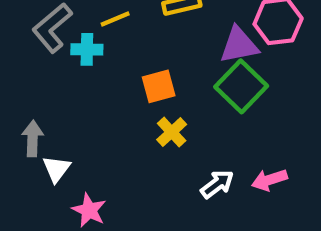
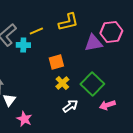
green square: (241, 86) -> (92, 84), moved
white arrow: (217, 184) -> (70, 106), moved

